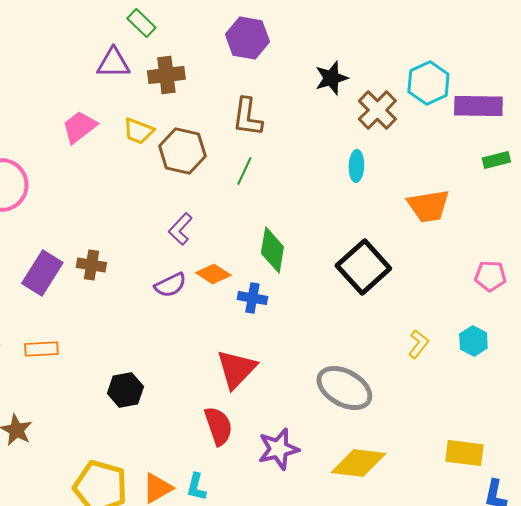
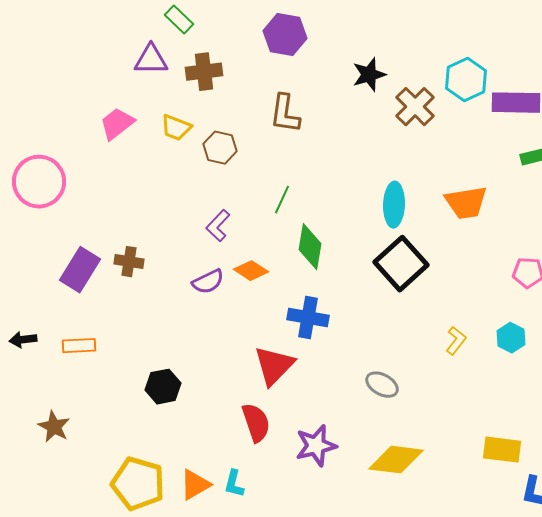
brown hexagon: (182, 151) -> (220, 148), size x0.7
cyan ellipse: (356, 166) -> (394, 205), moved, size x1.4
green line: (244, 171) -> (282, 200), moved
blue cross: (252, 298) -> (308, 318), moved, size x1.4
gray ellipse: (344, 388) -> (382, 385), size x0.6

